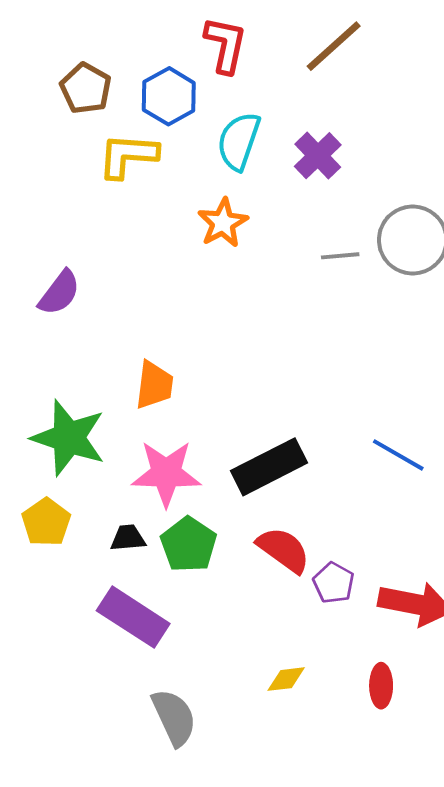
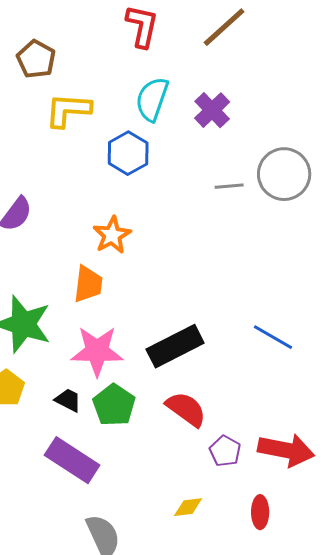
blue hexagon: (169, 96) -> (128, 153), moved
orange star: (223, 223) -> (112, 235), moved
black trapezoid: (128, 538) -> (68, 400), turned 32
purple pentagon: (334, 583) -> (225, 451), moved

